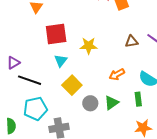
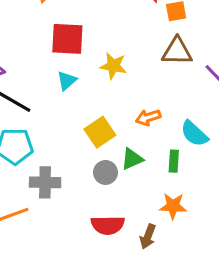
brown triangle: (131, 41) -> (177, 51), moved, size x1.5
yellow square: (72, 85) -> (100, 132), moved
gray circle: (90, 103) -> (105, 172), moved

